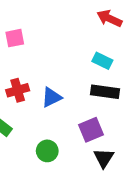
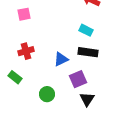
blue triangle: (51, 97) -> (61, 59), moved

